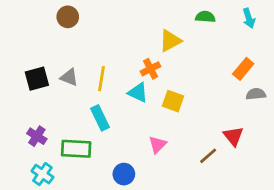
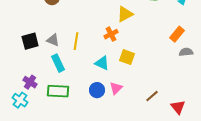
cyan triangle: (138, 93) -> (102, 63), moved
cyan rectangle: (100, 118) -> (58, 63), moved
red triangle: (233, 136) -> (178, 107), moved
cyan cross: (42, 174) -> (20, 100), moved
blue circle: (124, 174) -> (97, 90), moved

